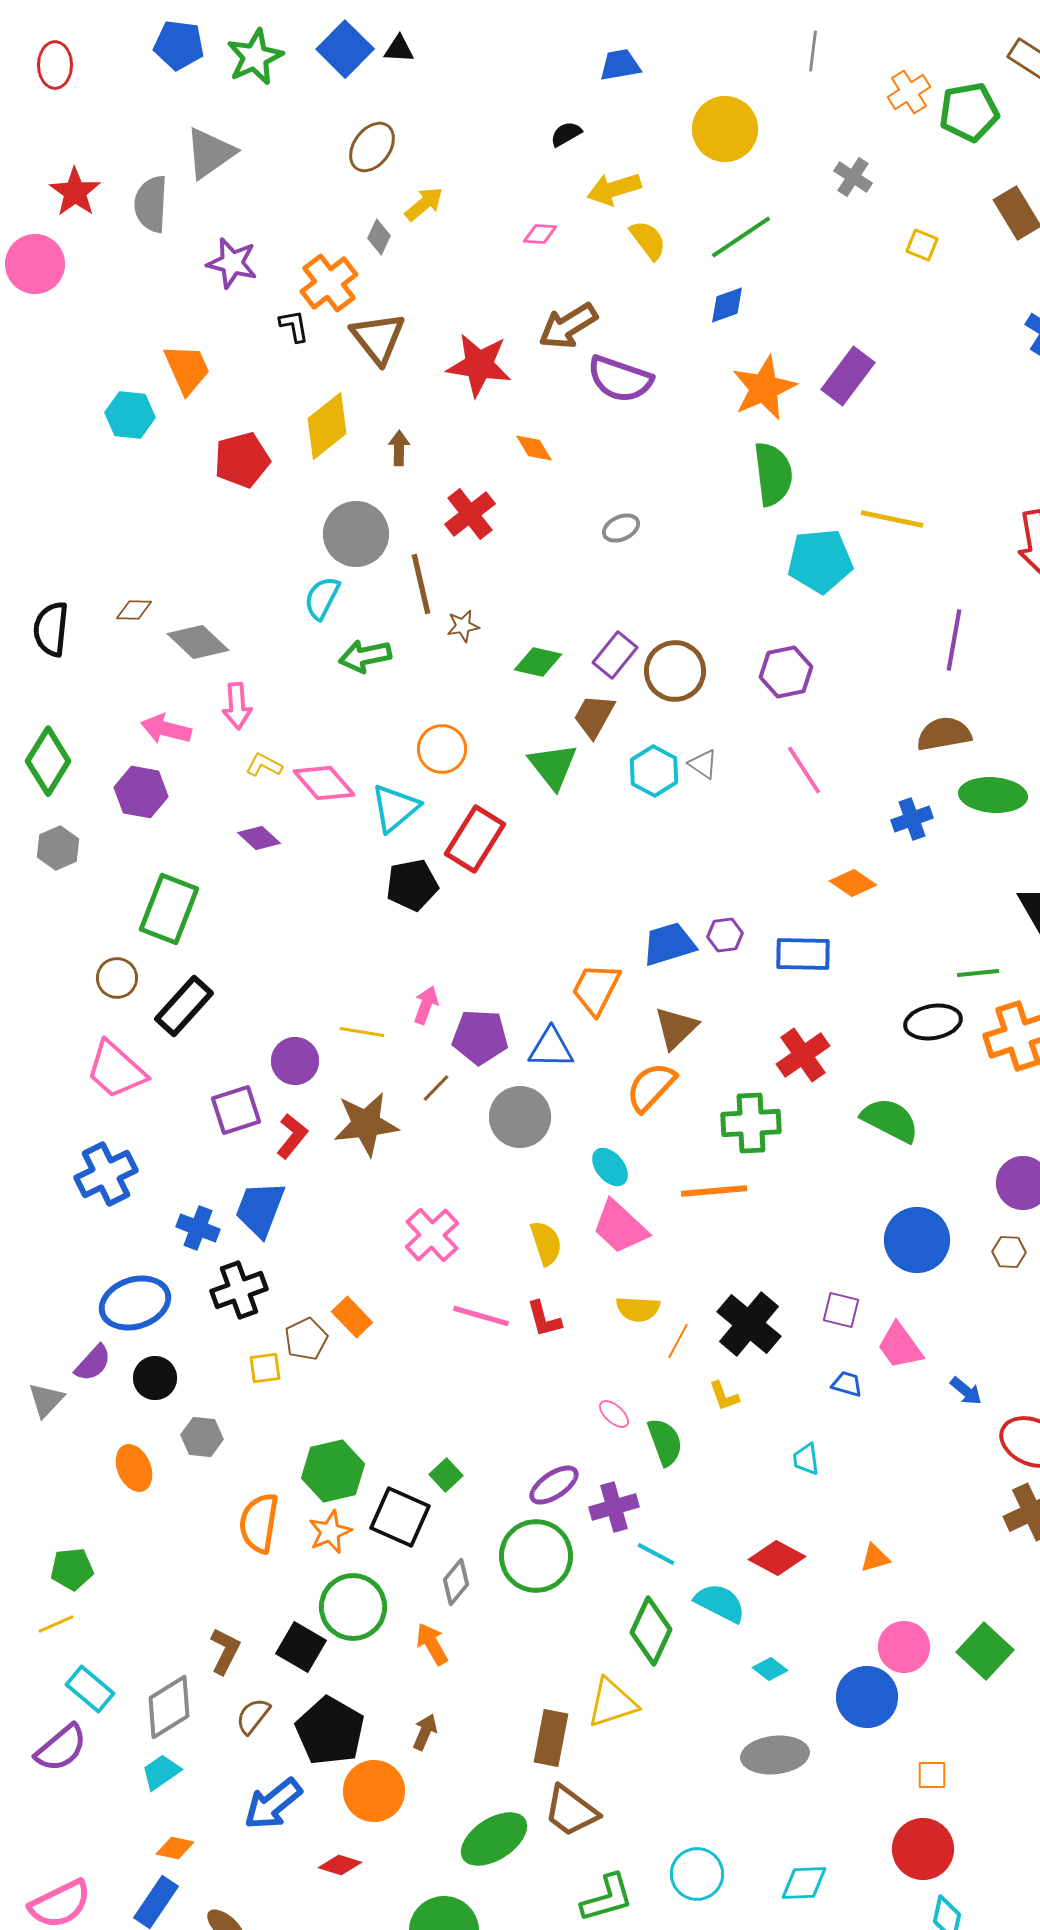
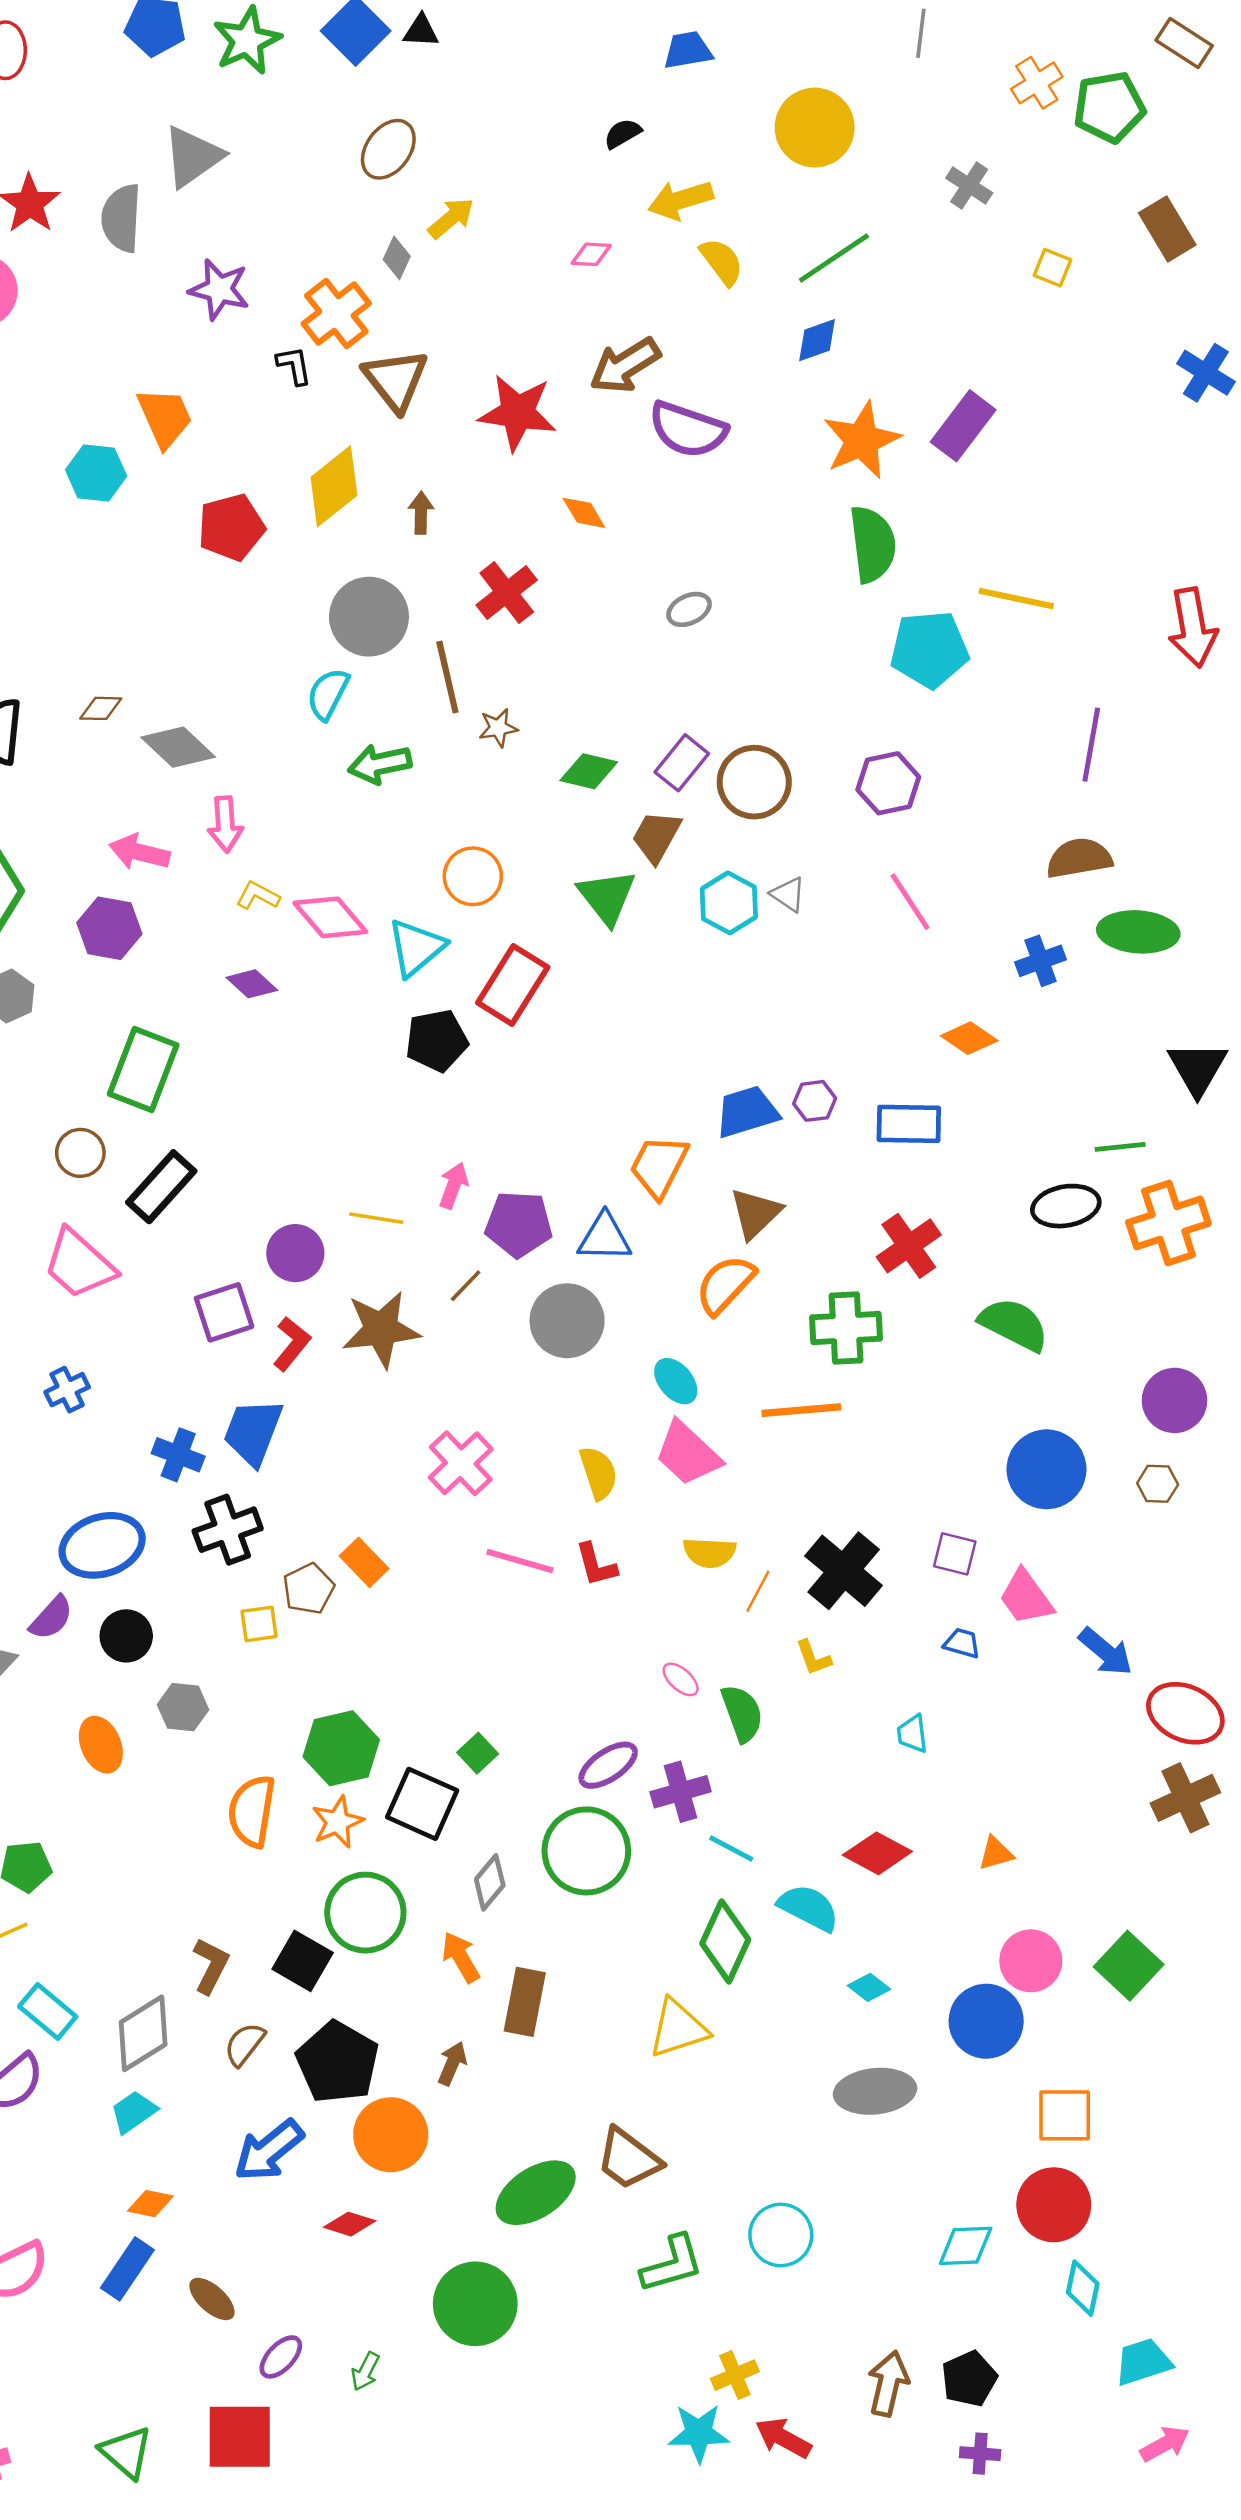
blue cross: (106, 1174) -> (67, 1390), size x0.6
blue arrow: (966, 1391) -> (1106, 1652), size x1.4
brown rectangle: (551, 1738) -> (525, 2002), moved
orange square: (932, 1775) -> (1065, 2115), size x1.6
cyan diamond: (804, 1883) -> (966, 2246), moved

